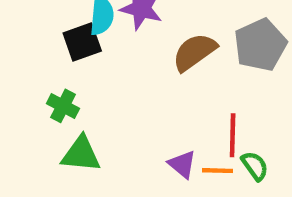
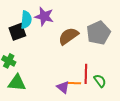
green semicircle: (255, 166) -> (100, 81), moved
orange line: (217, 171) -> (74, 83), moved

